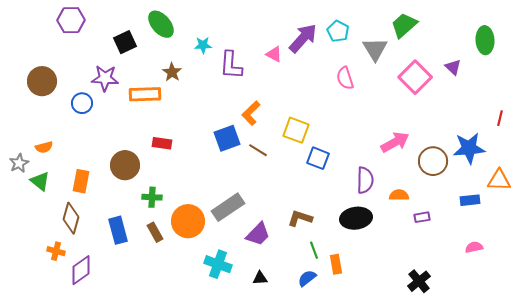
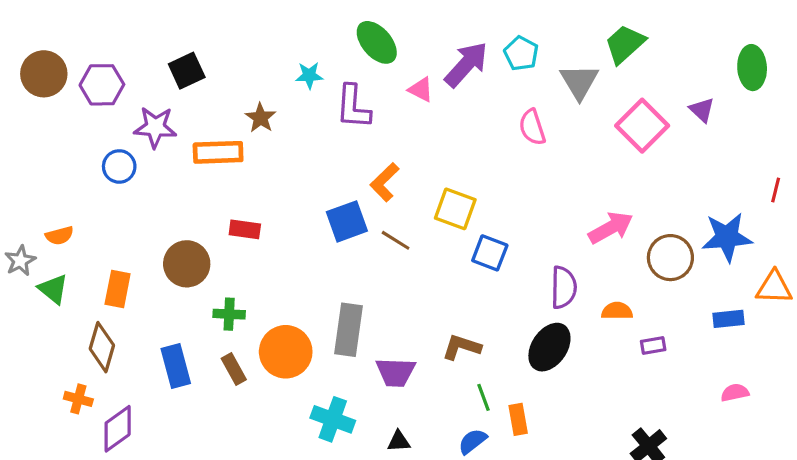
purple hexagon: (71, 20) -> (102, 85), moved
green ellipse: (161, 24) -> (377, 42), moved
brown circle: (42, 81) -> (44, 74), moved
gray rectangle: (228, 207) -> (348, 330), turned -48
black ellipse: (356, 218) -> (549, 347), turned -48
purple trapezoid: (258, 234) -> (396, 372), turned 48

